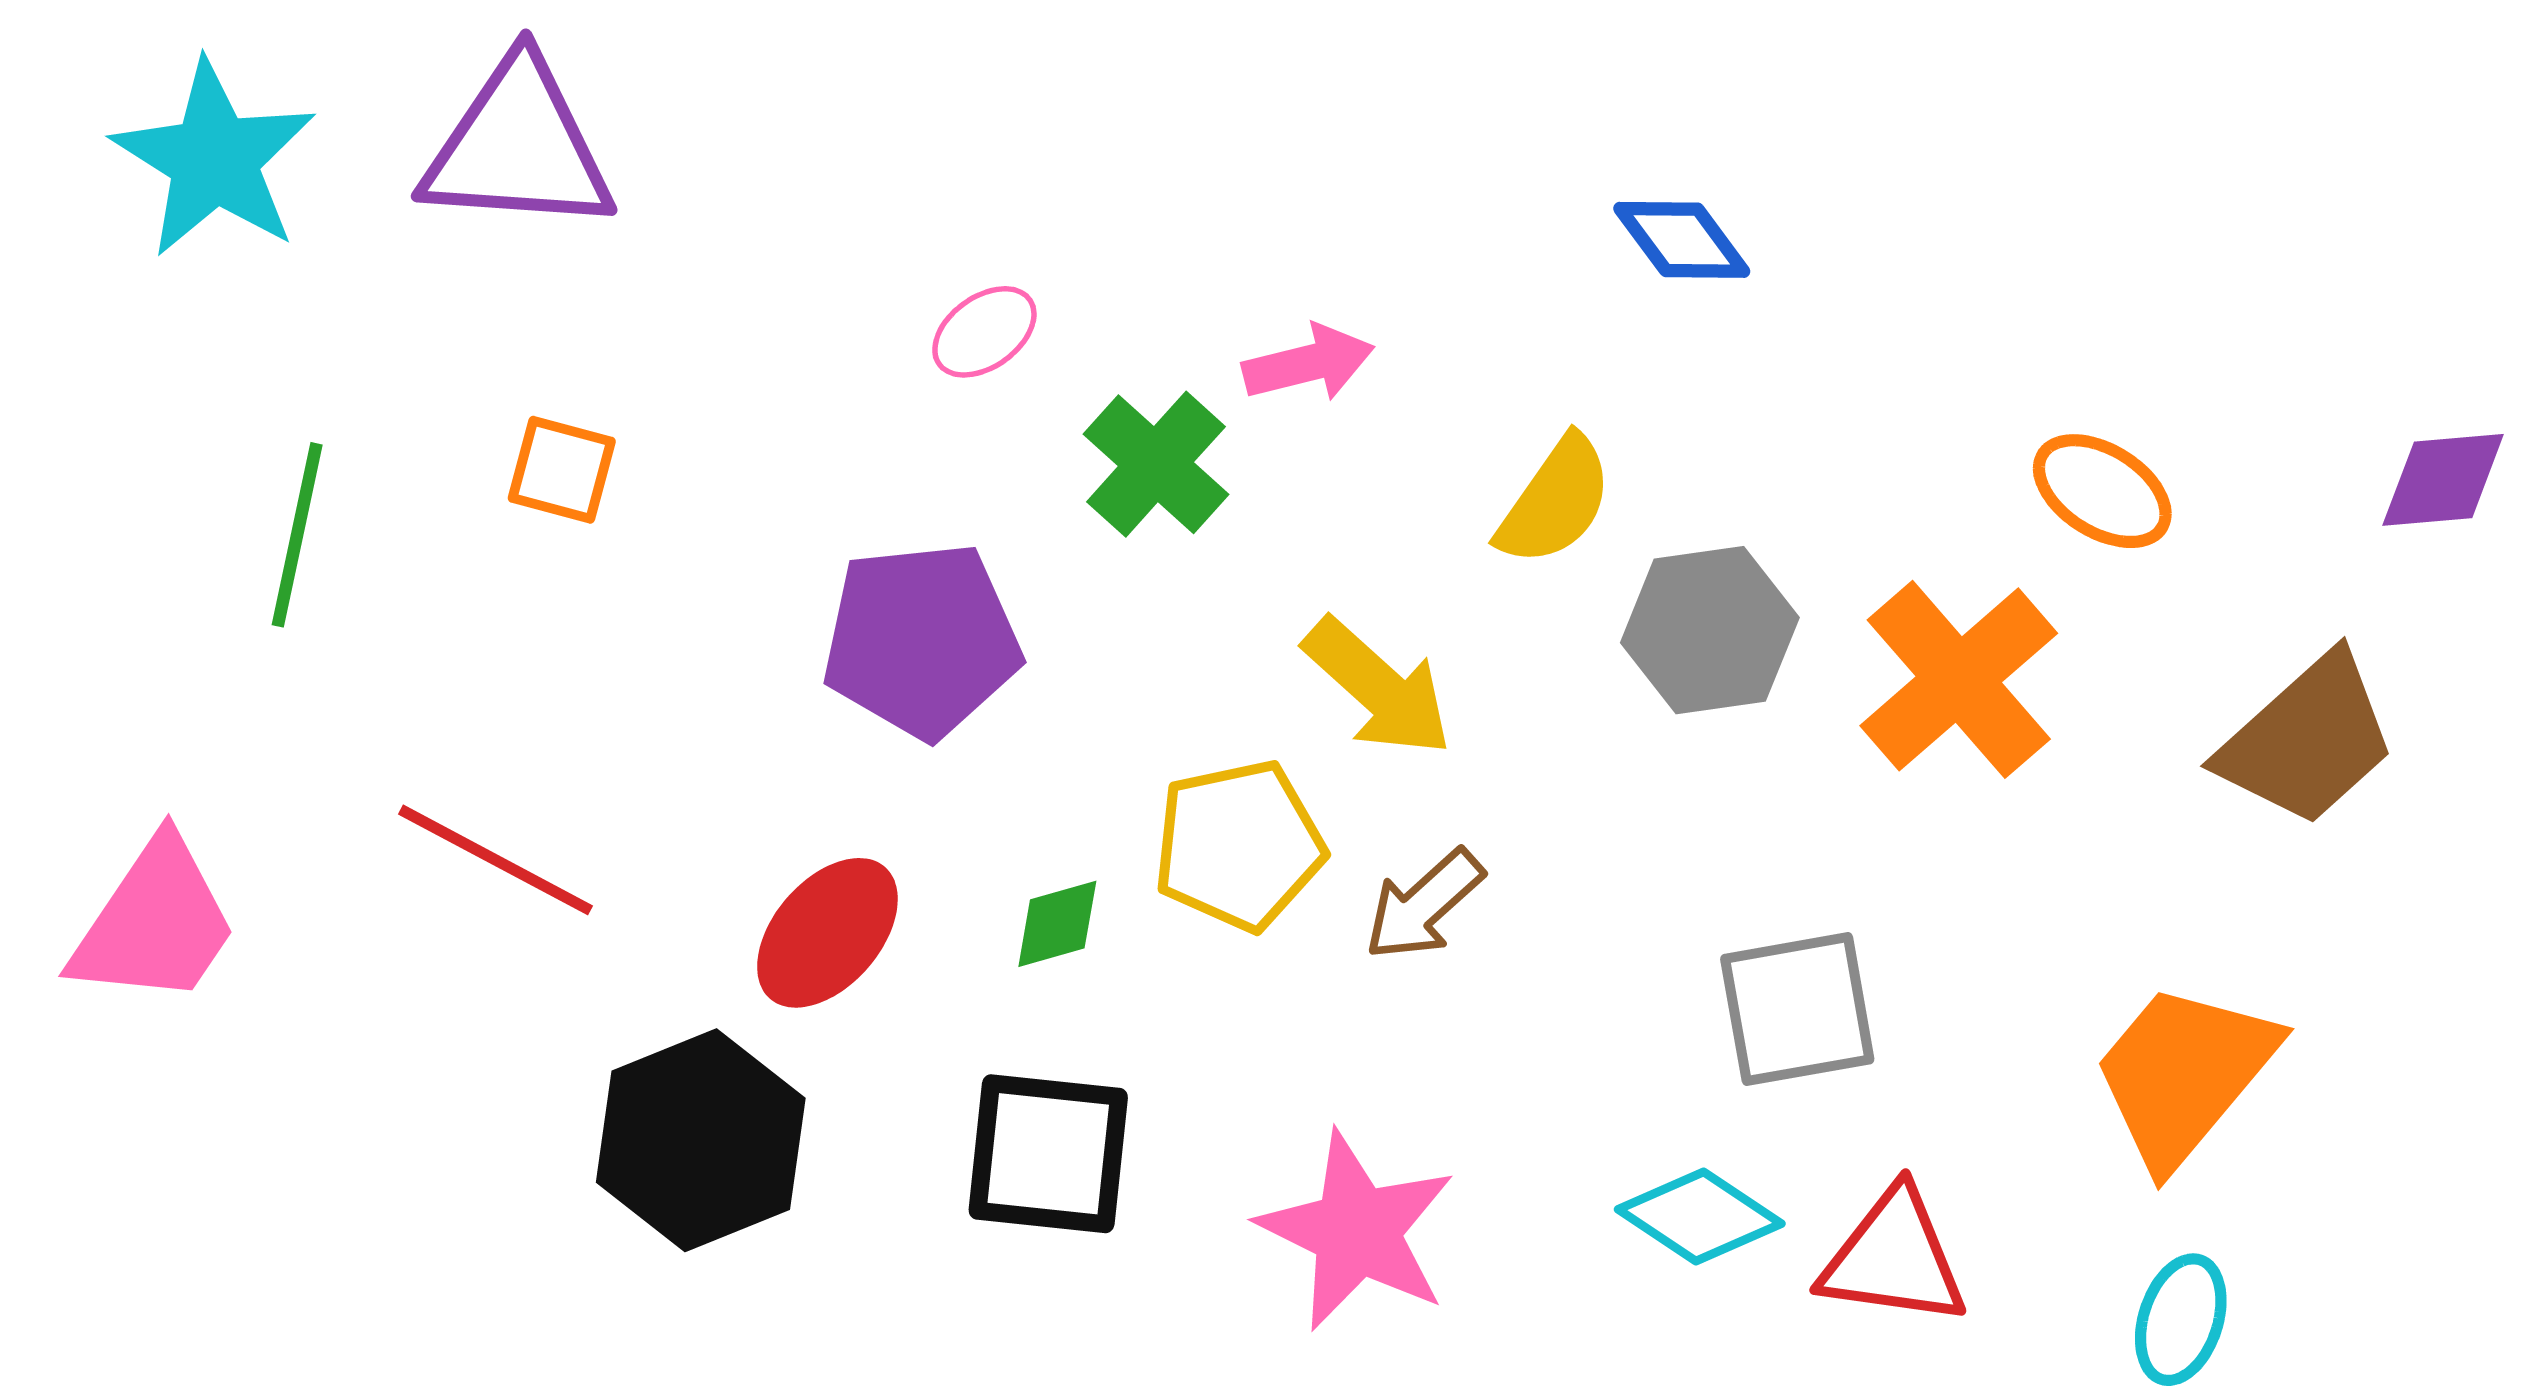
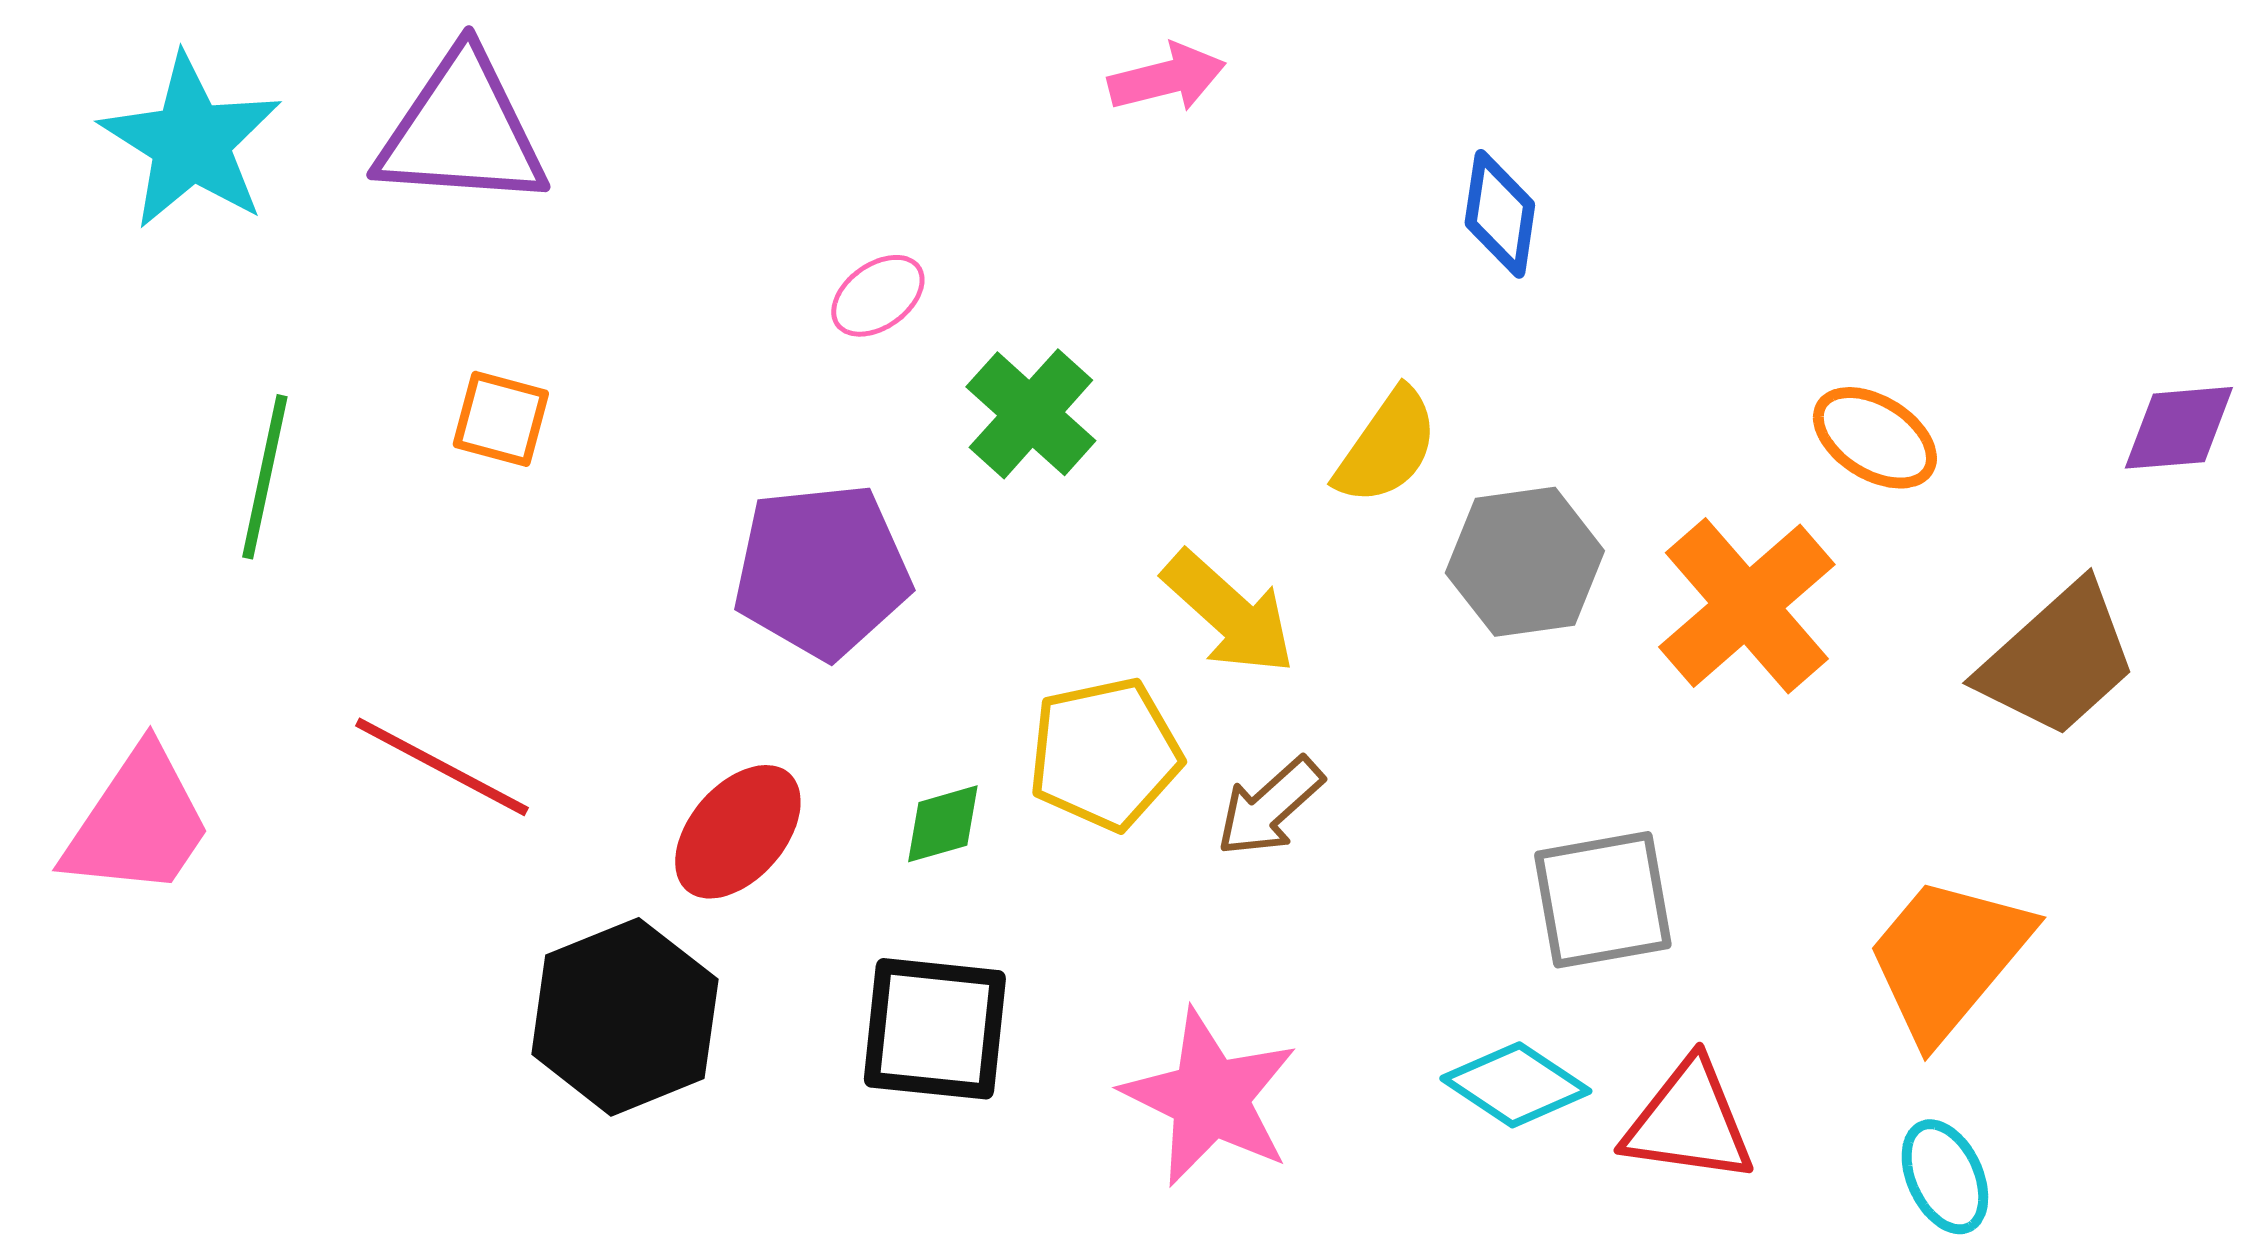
blue diamond: (1682, 240) -> (1500, 214), turned 45
pink arrow: (1308, 363) -> (1167, 78), moved
cyan ellipse: (2181, 1320) -> (1945, 1177), turned -43

